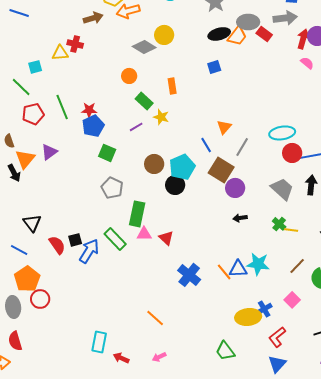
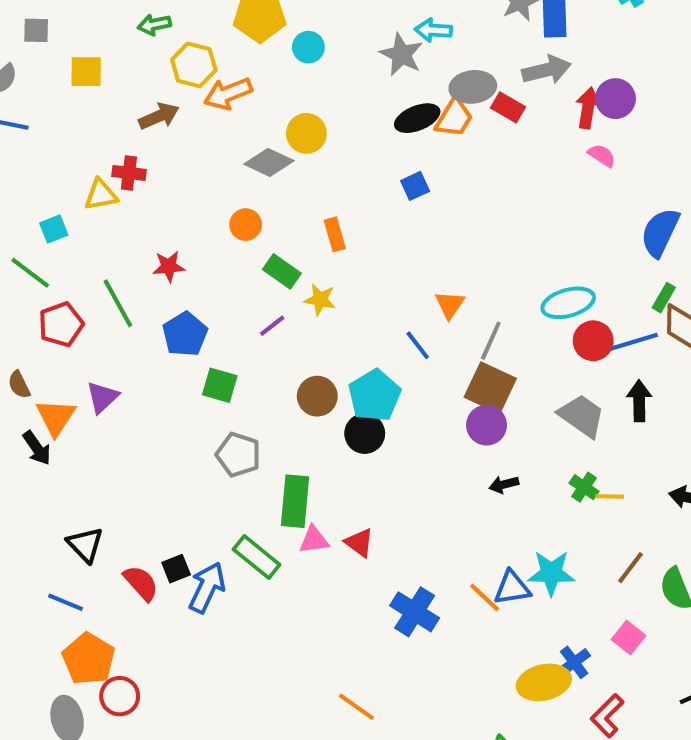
red star: (89, 110) -> (169, 266), moved
brown square: (221, 170) -> (490, 388), moved

